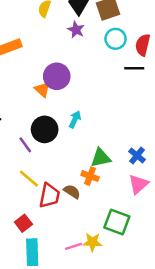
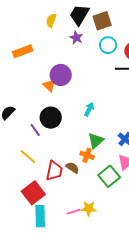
cyan arrow: (75, 119) -> (89, 109), moved
green triangle: (101, 158) -> (96, 141), turned -30
yellow line: (29, 179) -> (28, 157), moved
green square: (117, 222) -> (109, 176), moved, turned 30
red square: (23, 223) -> (33, 193), size x1.6

